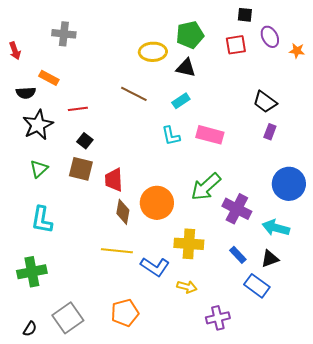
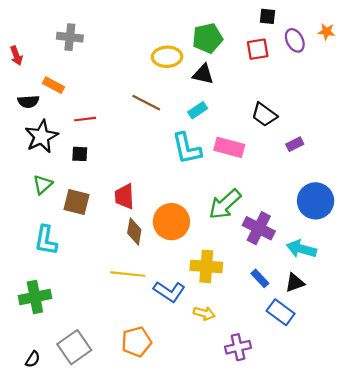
orange star: (297, 51) -> (326, 32), moved
black trapezoid: (265, 102) -> (264, 115), moved
purple rectangle: (270, 132) -> (295, 144), turned 42
cyan L-shape: (171, 136) -> (187, 148), size x1.5
black square: (85, 141) -> (80, 154), moved, turned -35
brown square: (81, 169) -> (76, 202), moved

